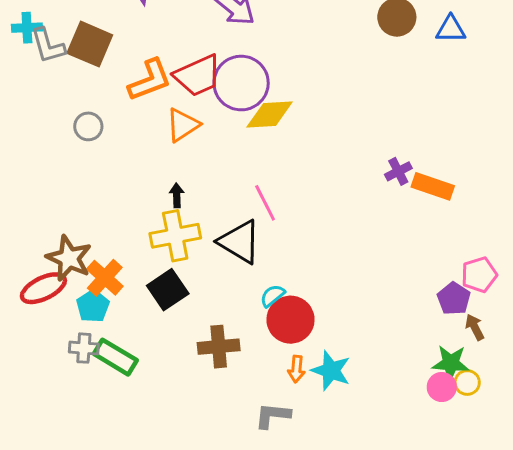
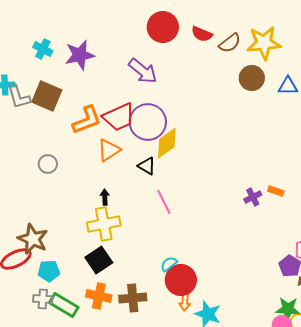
yellow diamond: (270, 114) -> (167, 143), turned -32
gray circle: (88, 126) -> (48, 164), moved
purple cross: (398, 171) -> (253, 197), moved
orange rectangle: (433, 186) -> (276, 191), size x0.6
black triangle: (240, 242) -> (147, 166), moved, size x0.6
orange cross: (105, 278) -> (99, 296), moved, turned -30
cyan pentagon: (93, 306) -> (49, 271), turned 30
orange arrow: (296, 369) -> (185, 302), moved

